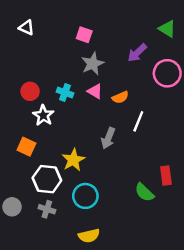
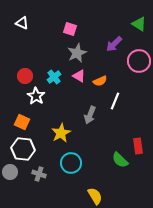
cyan cross: (65, 93) -> (54, 77), turned 32
white hexagon: (47, 179) -> (23, 149), moved
yellow semicircle: (89, 236) -> (95, 196), moved, turned -108

